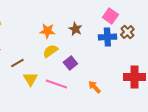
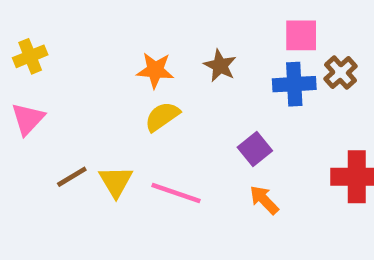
pink square: (110, 16) -> (301, 35), turned -35
brown line: (17, 63) -> (72, 177), moved
purple square: (70, 63) -> (255, 149), moved

